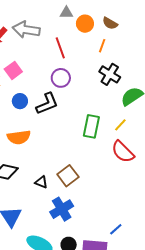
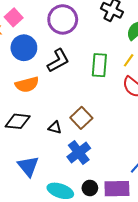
purple circle: (61, 78) -> (63, 19), size x1.5
blue circle: (20, 101) -> (24, 48), size x1.6
black L-shape: (47, 104) -> (58, 61), moved

